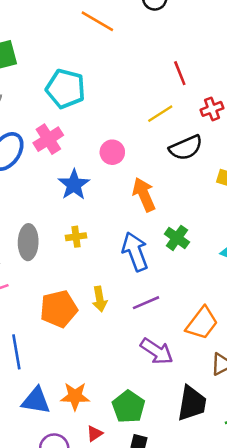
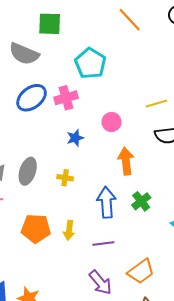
blue star: (74, 185) -> (75, 138), size x0.7

